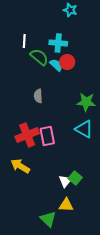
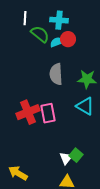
cyan semicircle: (56, 65) -> (57, 42), turned -64
gray semicircle: (38, 96) -> (56, 74), moved, size x1.5
yellow arrow: (20, 166) -> (18, 173), moved

